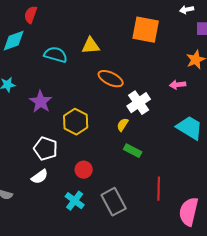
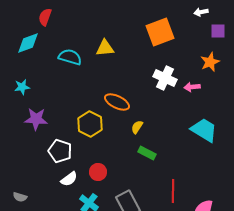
orange square: (146, 30) -> (160, 32), turned -32
orange ellipse: (111, 79) -> (117, 102), moved
purple star: (41, 102) -> (36, 119), moved, turned -30
white cross: (139, 103) -> (165, 78), moved, turned -30
white semicircle: (40, 177) -> (69, 179), moved

